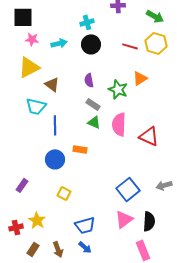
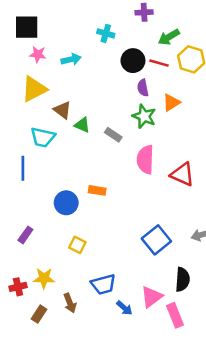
green arrow: (155, 16) -> (169, 37), moved, turned 120
cyan cross: (87, 22) -> (106, 33), turned 32
black circle: (91, 44) -> (133, 61), moved
purple semicircle: (89, 80) -> (143, 88), moved
green triangle: (94, 122) -> (82, 125), moved
blue line: (55, 125) -> (23, 168), moved
pink triangle: (124, 219) -> (152, 297), moved
yellow star: (37, 220) -> (44, 278), turned -30
blue arrow: (85, 247) -> (124, 308), moved
brown arrow: (58, 249) -> (70, 303), moved

